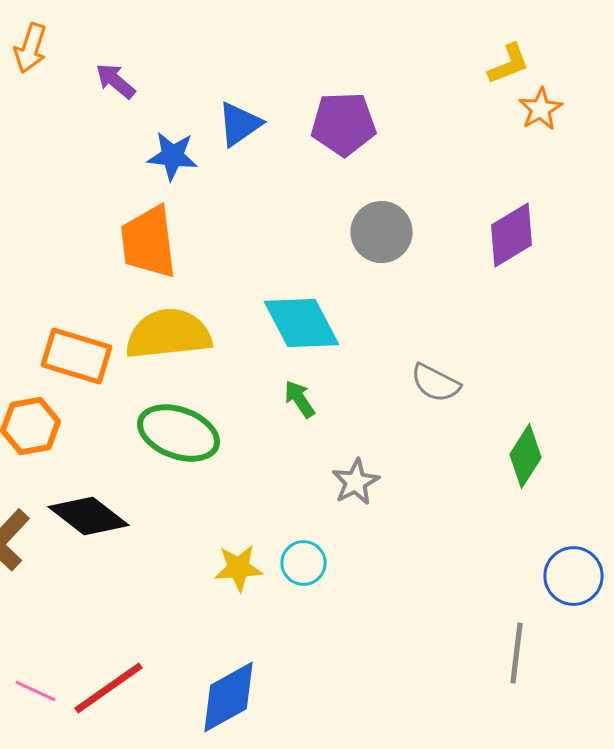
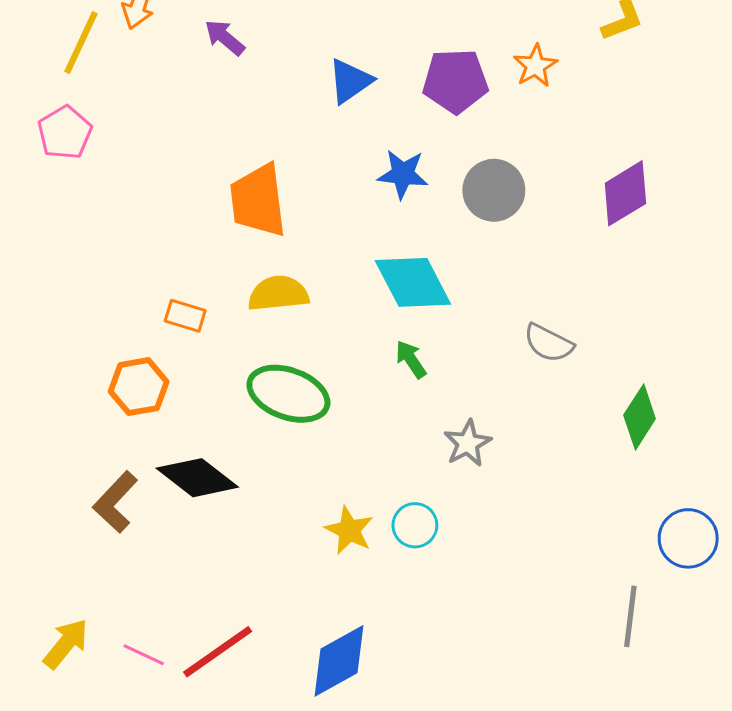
orange star: (541, 109) -> (535, 66), moved
blue star: (173, 156) -> (403, 174), moved
yellow semicircle: (169, 334) -> (278, 294), size x0.7
orange rectangle: (77, 356) -> (185, 316), size x0.6
yellow star: (239, 568) -> (349, 530), turned 30

